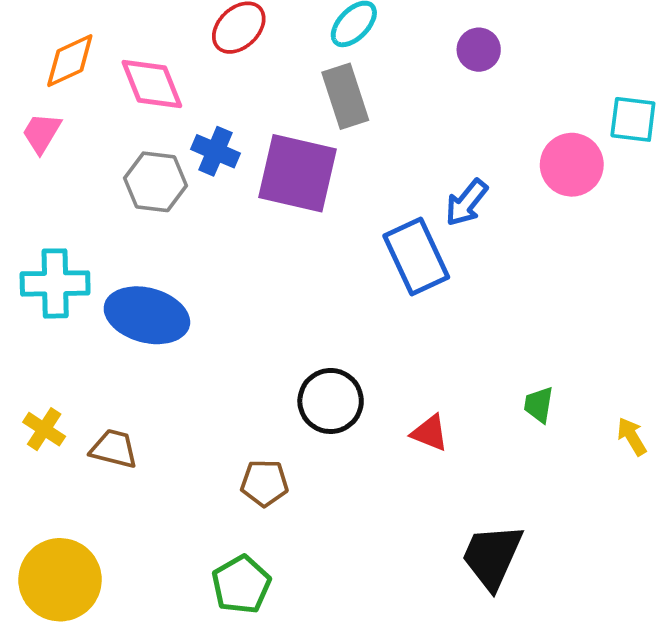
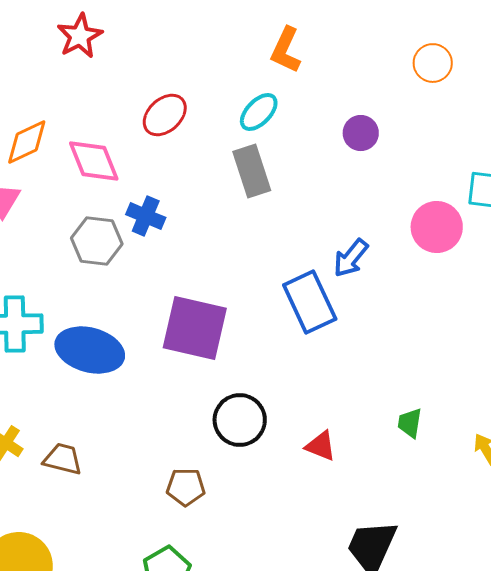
purple square: (298, 173) -> (195, 328), moved

